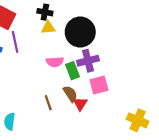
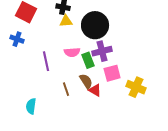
purple line: (15, 42) -> (46, 61), moved
red triangle: (80, 104) -> (95, 90), turned -32
yellow cross: (138, 120) -> (136, 87), moved

